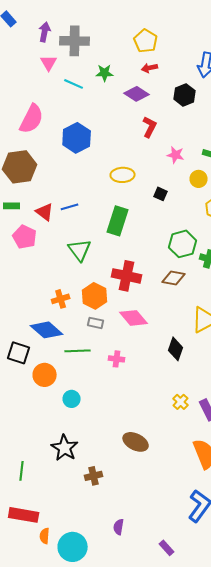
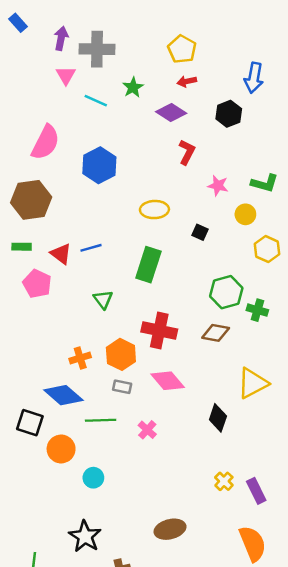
green star: (105, 73) -> (133, 87), turned -30
green triangle: (80, 250) -> (103, 299), size x0.7
pink cross: (117, 359) -> (147, 430), turned 35
brown ellipse: (136, 442) -> (170, 529), turned -40

